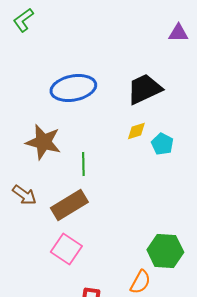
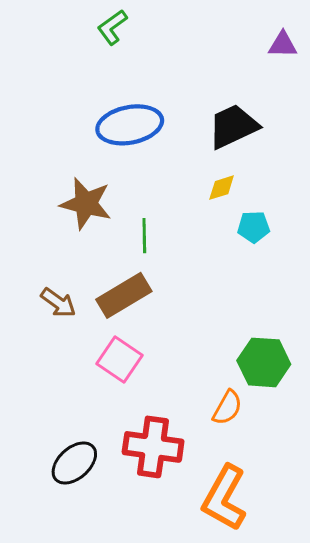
green L-shape: (23, 20) -> (112, 27), moved
cyan pentagon: (162, 144) -> (254, 227), moved, turned -30
brown arrow: (24, 195) -> (58, 303), moved

